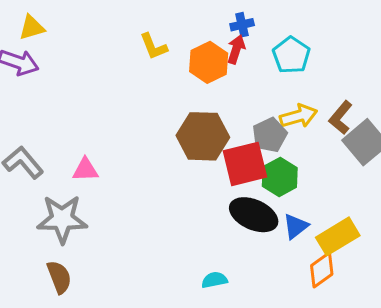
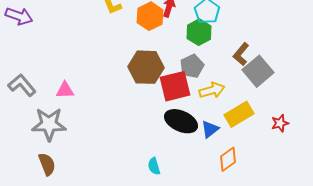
yellow arrow: (299, 116) -> (212, 90), moved
green hexagon: (280, 177) -> (199, 32), moved
yellow rectangle: (338, 236) -> (239, 114), moved
cyan semicircle: (214, 280) -> (154, 166), turned -96

